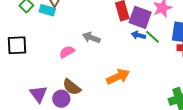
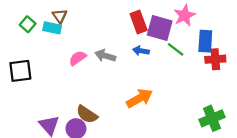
blue arrow: (138, 35) -> (141, 51), moved
pink semicircle: (67, 52) -> (78, 58), moved

